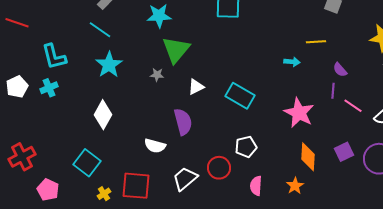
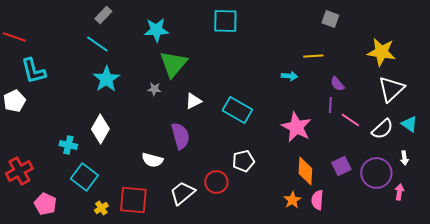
cyan L-shape: (54, 57) -> (33, 71), moved
cyan cross: (49, 88) -> (68, 145), moved, turned 36
pink semicircle: (256, 186) -> (317, 200), moved

